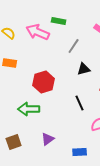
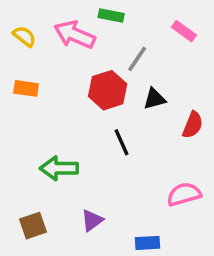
red hexagon: (44, 82) -> (108, 90), moved
black line: (80, 103) -> (121, 142), moved

